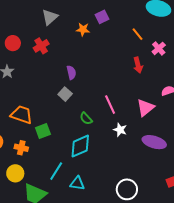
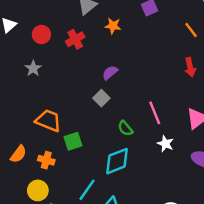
orange star: (83, 29) -> (113, 26), moved
purple semicircle: (71, 73) -> (110, 73), turned -120

